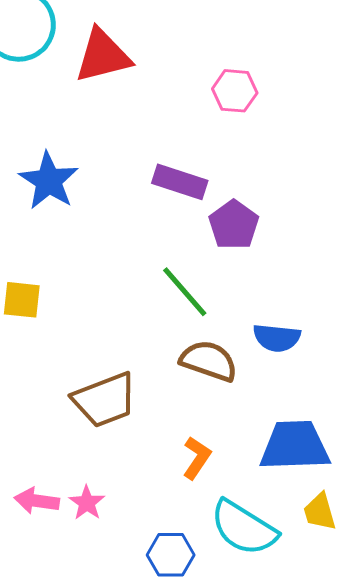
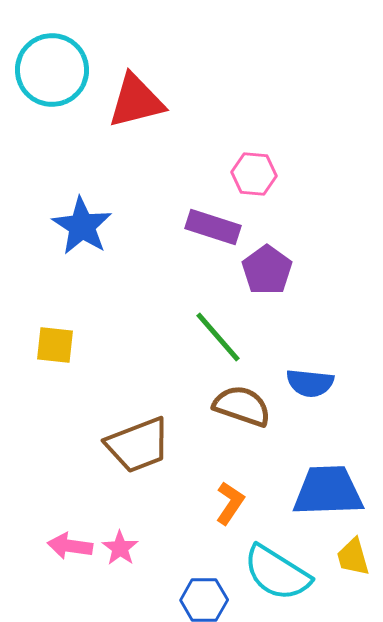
pink hexagon: (235, 91) -> (254, 174), moved

